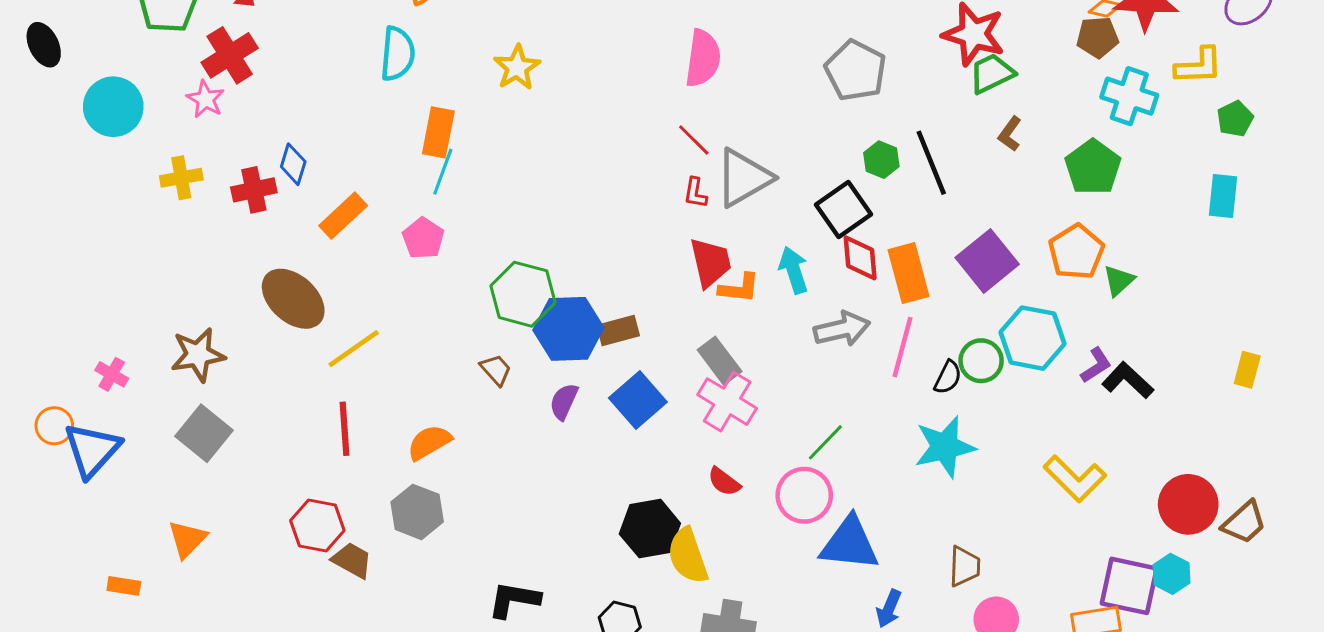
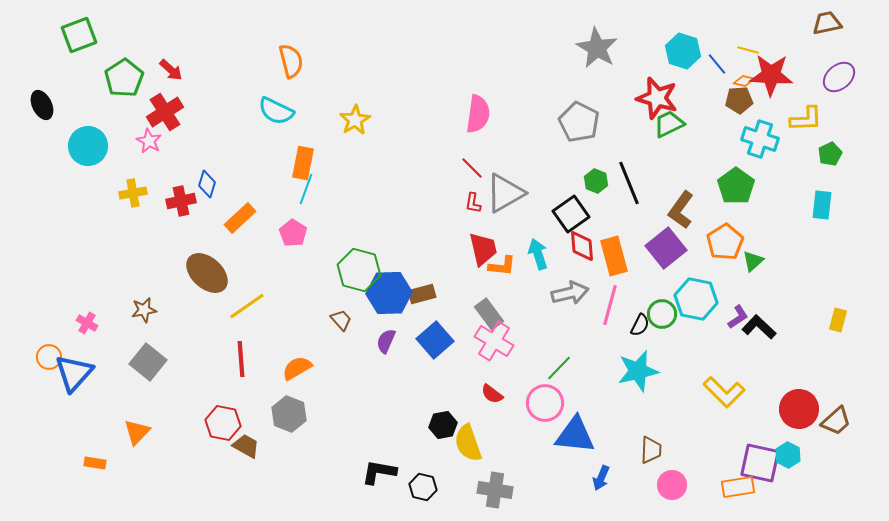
cyan semicircle: (397, 54) -> (276, 111), turned 111
brown L-shape: (1010, 134) -> (681, 210), moved, size x1.6
brown star: (198, 355) -> (144, 310), size x0.7
black hexagon: (650, 529) -> (443, 425), size x0.7
black L-shape: (514, 600) -> (379, 472), moved

